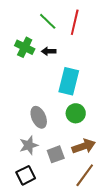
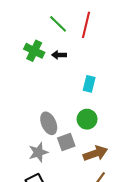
cyan rectangle: (69, 81) -> (89, 84), moved, size x0.6
gray square: (56, 154) -> (66, 142), moved

